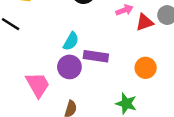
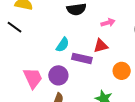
red triangle: (145, 22) -> (101, 46), moved
purple circle: (69, 67) -> (58, 75), moved

